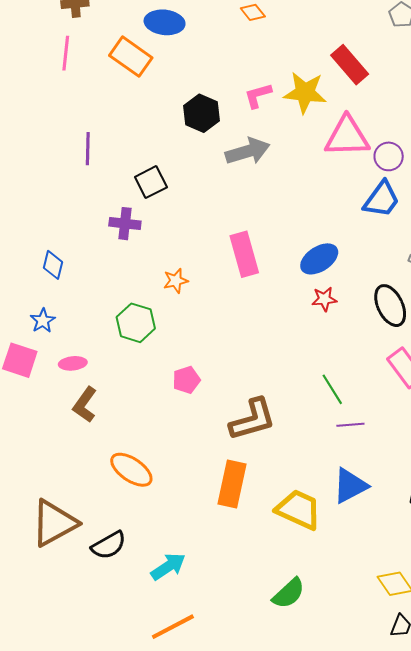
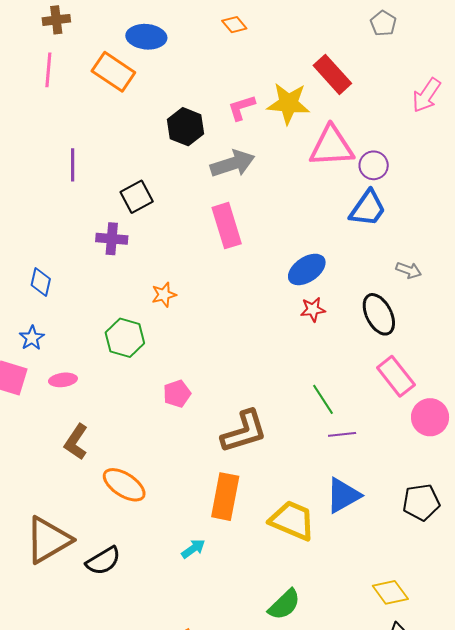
pink rectangle: (244, 254) -> (227, 226), moved
brown L-shape: (85, 405) -> (76, 442), moved
cyan arrow: (168, 567) -> (193, 549), moved, size x0.7

